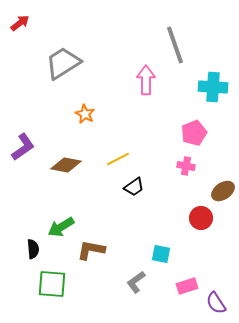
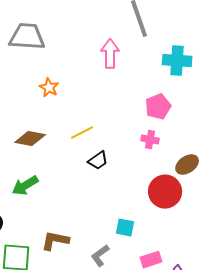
gray trapezoid: (63, 63) -> (27, 37), turned 36
red circle: (201, 218) -> (165, 192), size x1.4
green arrow: (61, 227) -> (25, 186), moved
brown L-shape: (91, 250) -> (55, 241), moved

